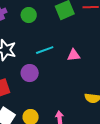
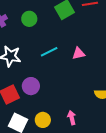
purple circle: (30, 73) -> (31, 86), moved

